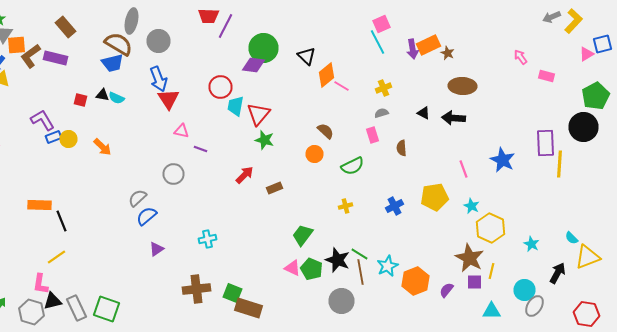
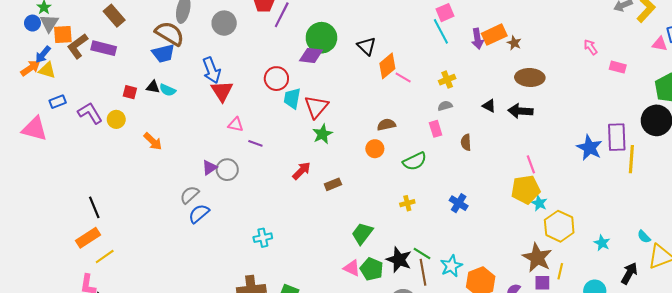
gray circle: (158, 41) -> (224, 23), moved
pink triangle: (586, 54) -> (660, 44), turned 42
brown semicircle: (326, 131) -> (386, 125), turned -54
blue rectangle: (54, 137) -> (58, 102), moved
yellow circle: (68, 139) -> (116, 119), moved
green star: (264, 140) -> (323, 134), turned 30
blue star: (502, 160) -> (590, 148), moved
yellow pentagon: (434, 197) -> (526, 190), moved
orange rectangle: (40, 205) -> (88, 238), moved, turned -35
blue cross: (394, 206) -> (459, 203), turned -30
black line: (62, 221) -> (94, 207), moved
purple triangle: (156, 249) -> (209, 168), moved

